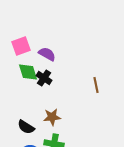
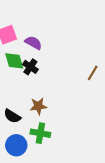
brown line: (96, 85) -> (93, 73), moved, turned 42

